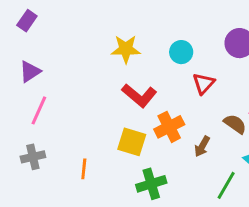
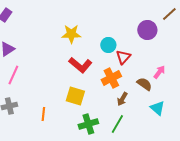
cyan circle: (181, 52) -> (108, 45), moved
orange cross: (169, 127) -> (111, 78), moved
green line: (226, 185) -> (117, 124), moved

